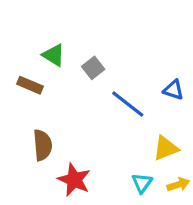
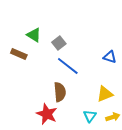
blue line: (128, 104) -> (68, 66), moved
brown semicircle: (43, 145) -> (60, 92), moved

